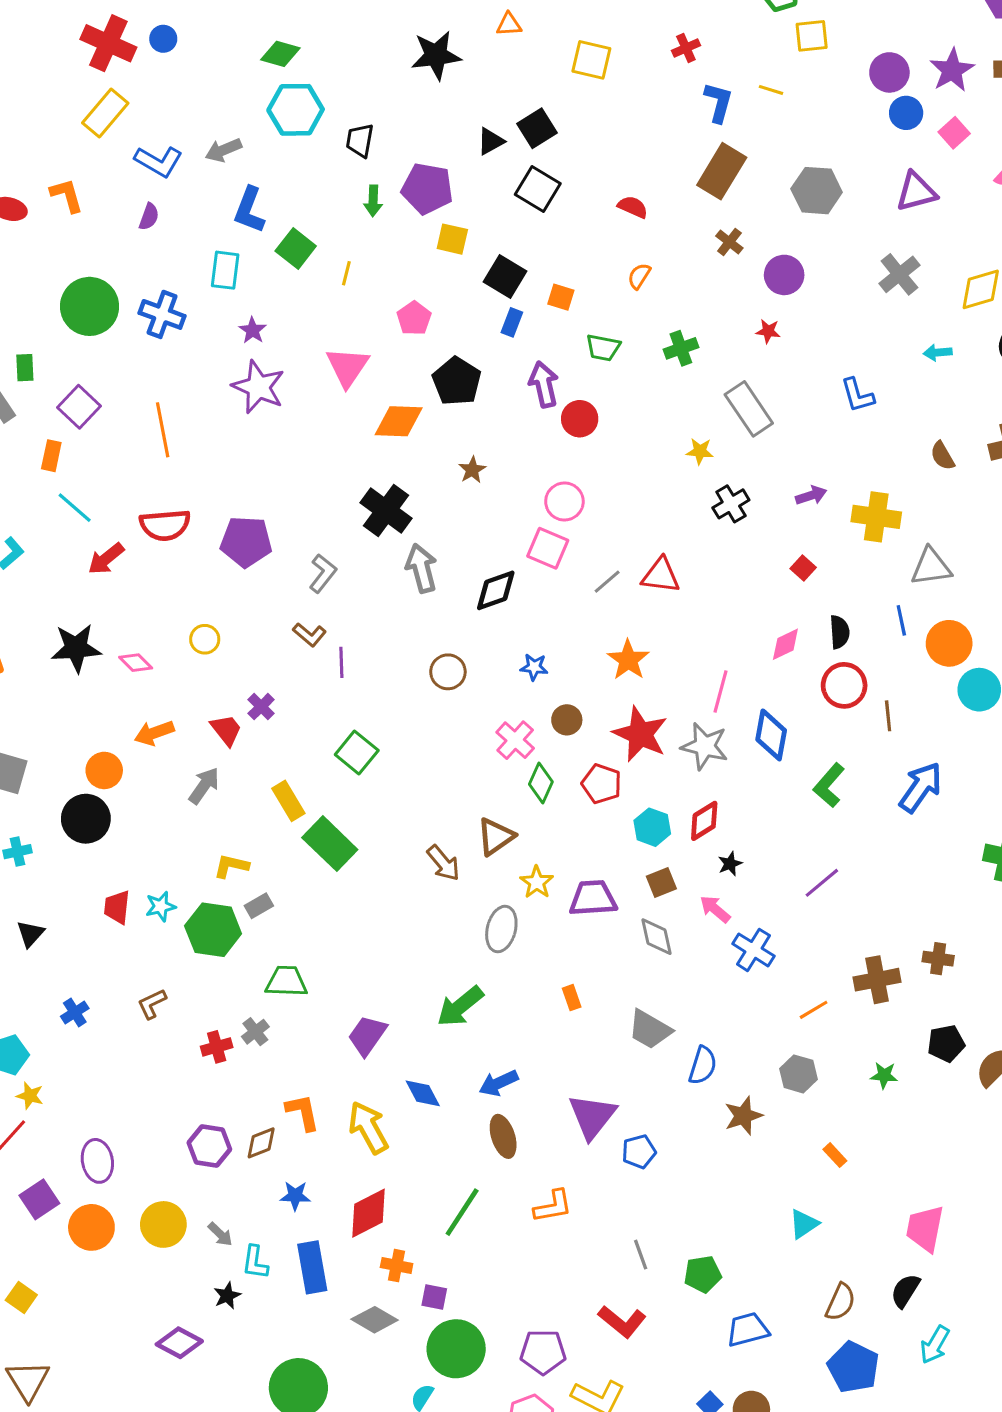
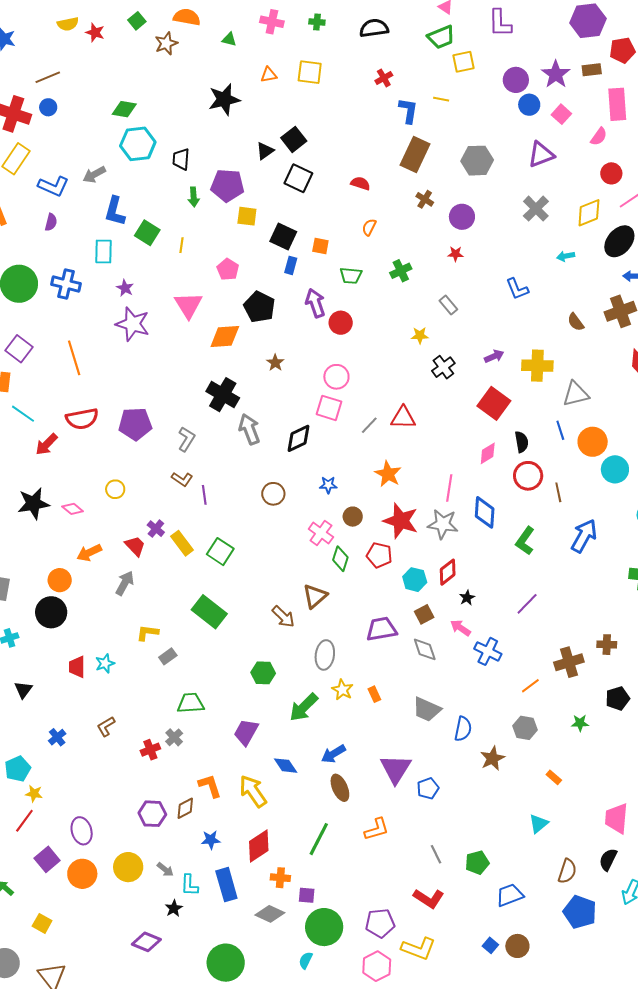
yellow square: (591, 60) -> (310, 72), moved
gray rectangle: (749, 409) -> (448, 305), size x0.6
red square: (803, 568) -> (494, 403), size x2.0
yellow rectangle: (288, 801) -> (182, 543), moved
yellow star: (537, 882) -> (342, 690), moved
green hexagon: (213, 930) -> (263, 673), moved, size x0.7

